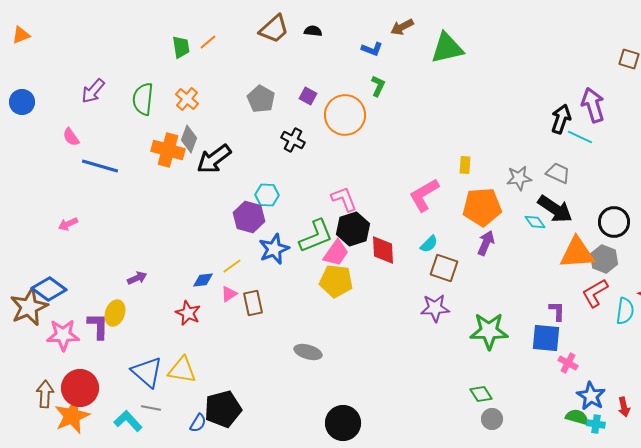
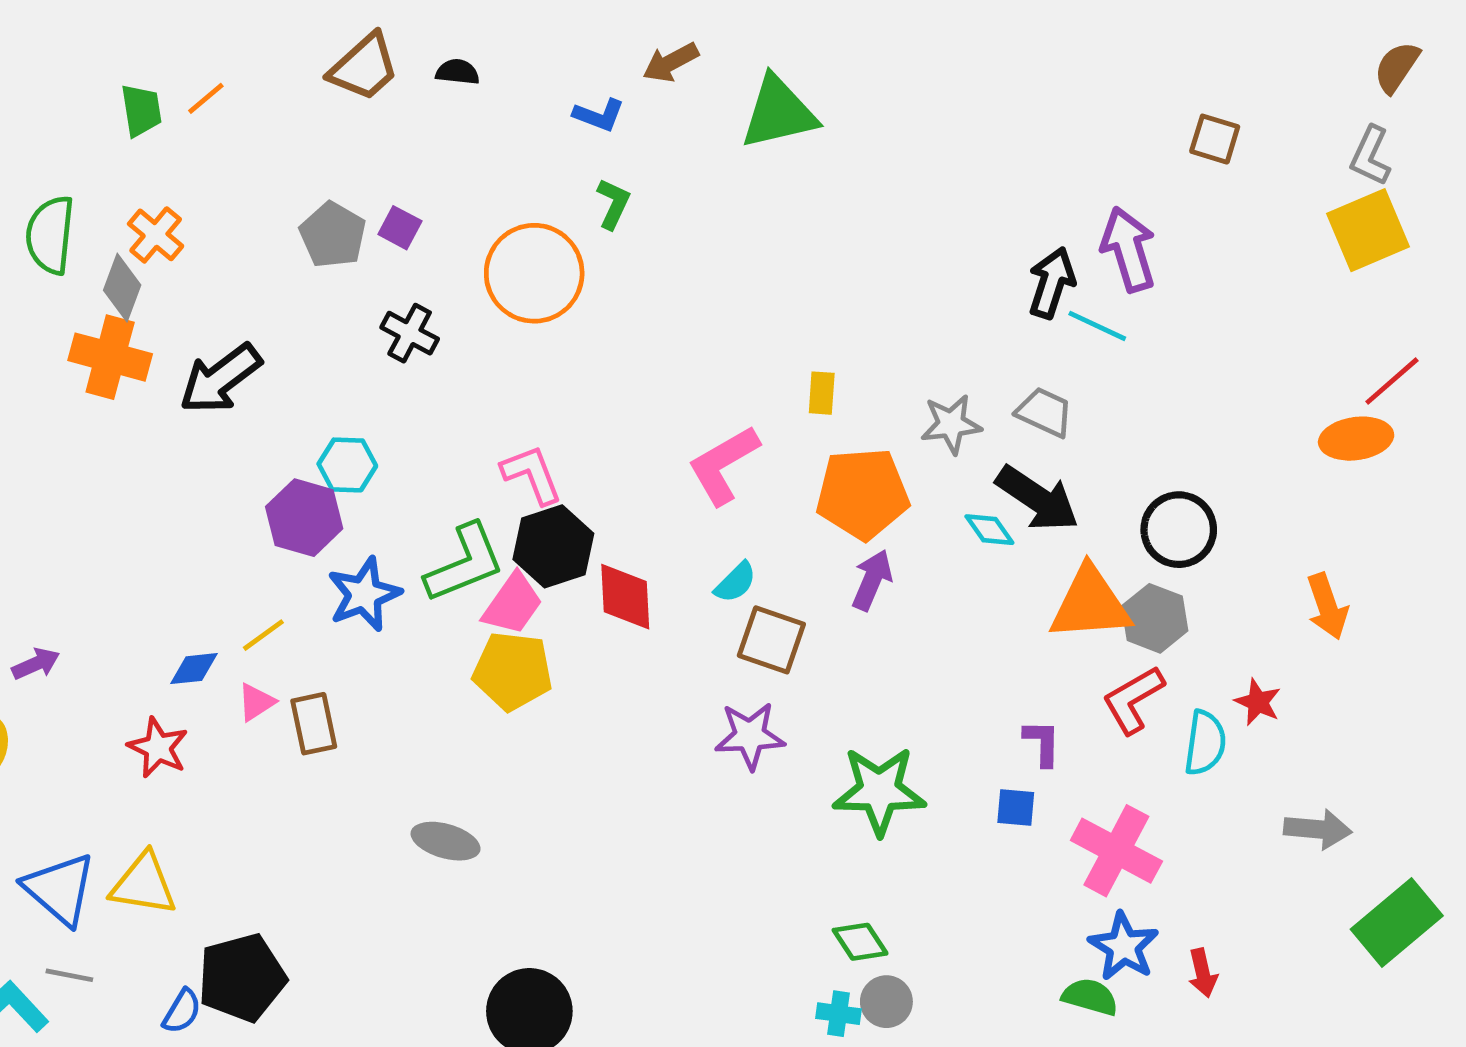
purple square: (308, 96) -> (400, 228), moved
gray diamond: (189, 139) -> (122, 288), moved
blue square: (546, 338) -> (1016, 808), size x0.6
pink cross: (568, 363) -> (1116, 851), moved, size x1.8
cyan cross: (596, 424) -> (838, 1014), moved

